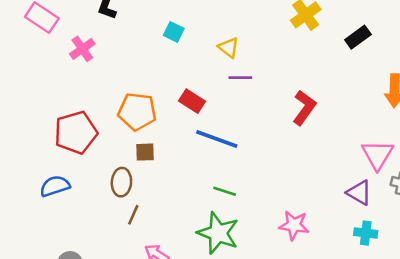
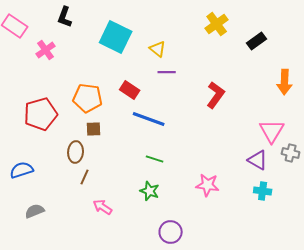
cyan square: (174, 32) -> (116, 37), size x2.0
blue semicircle: (55, 186) -> (22, 170), moved
green star: (218, 233) -> (150, 191), size x0.6

